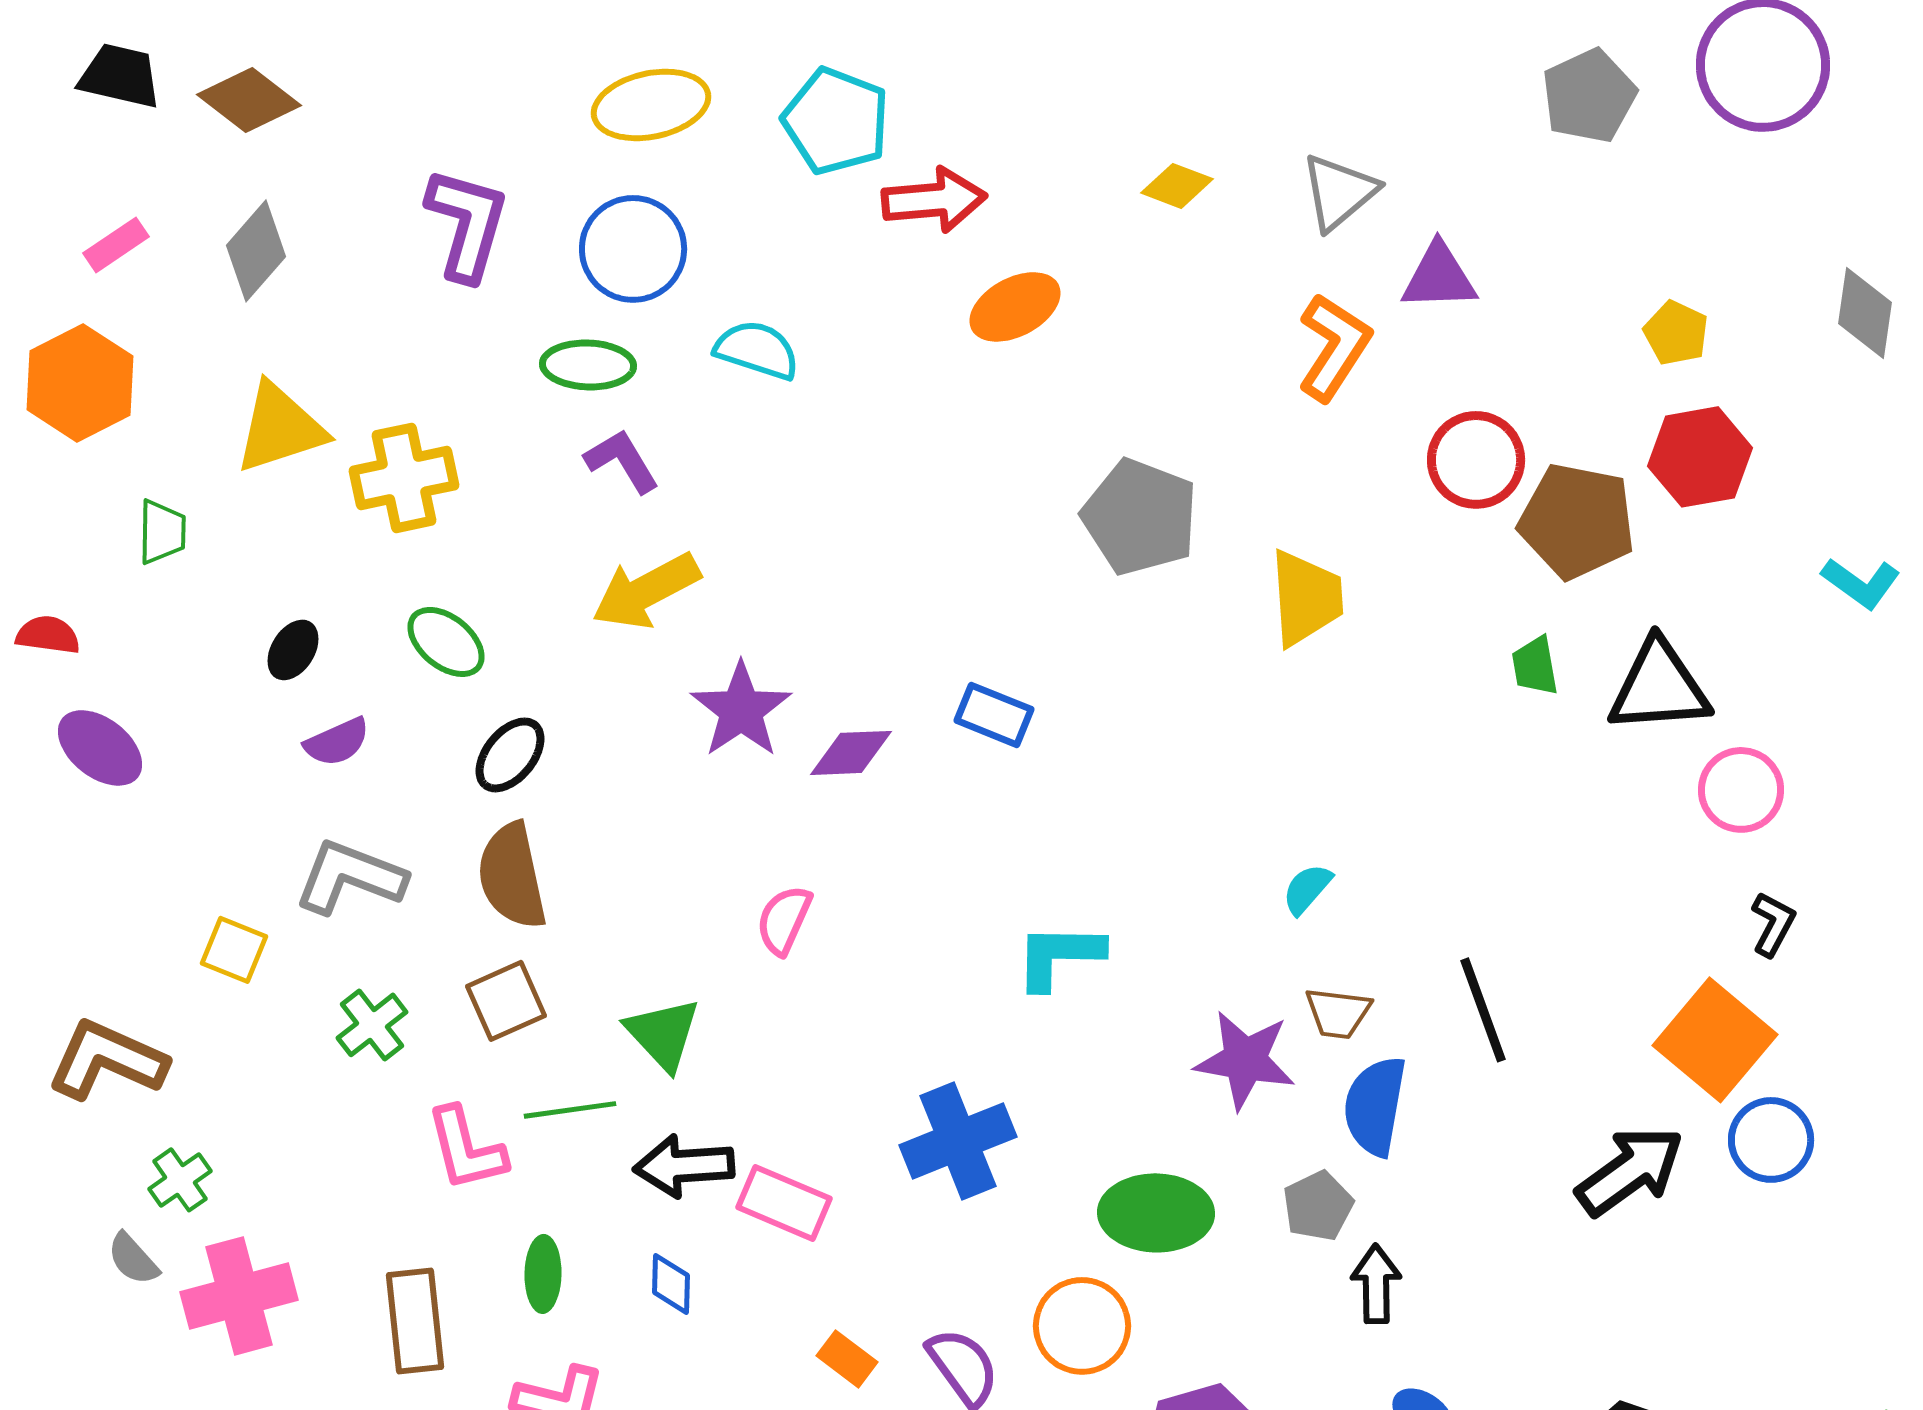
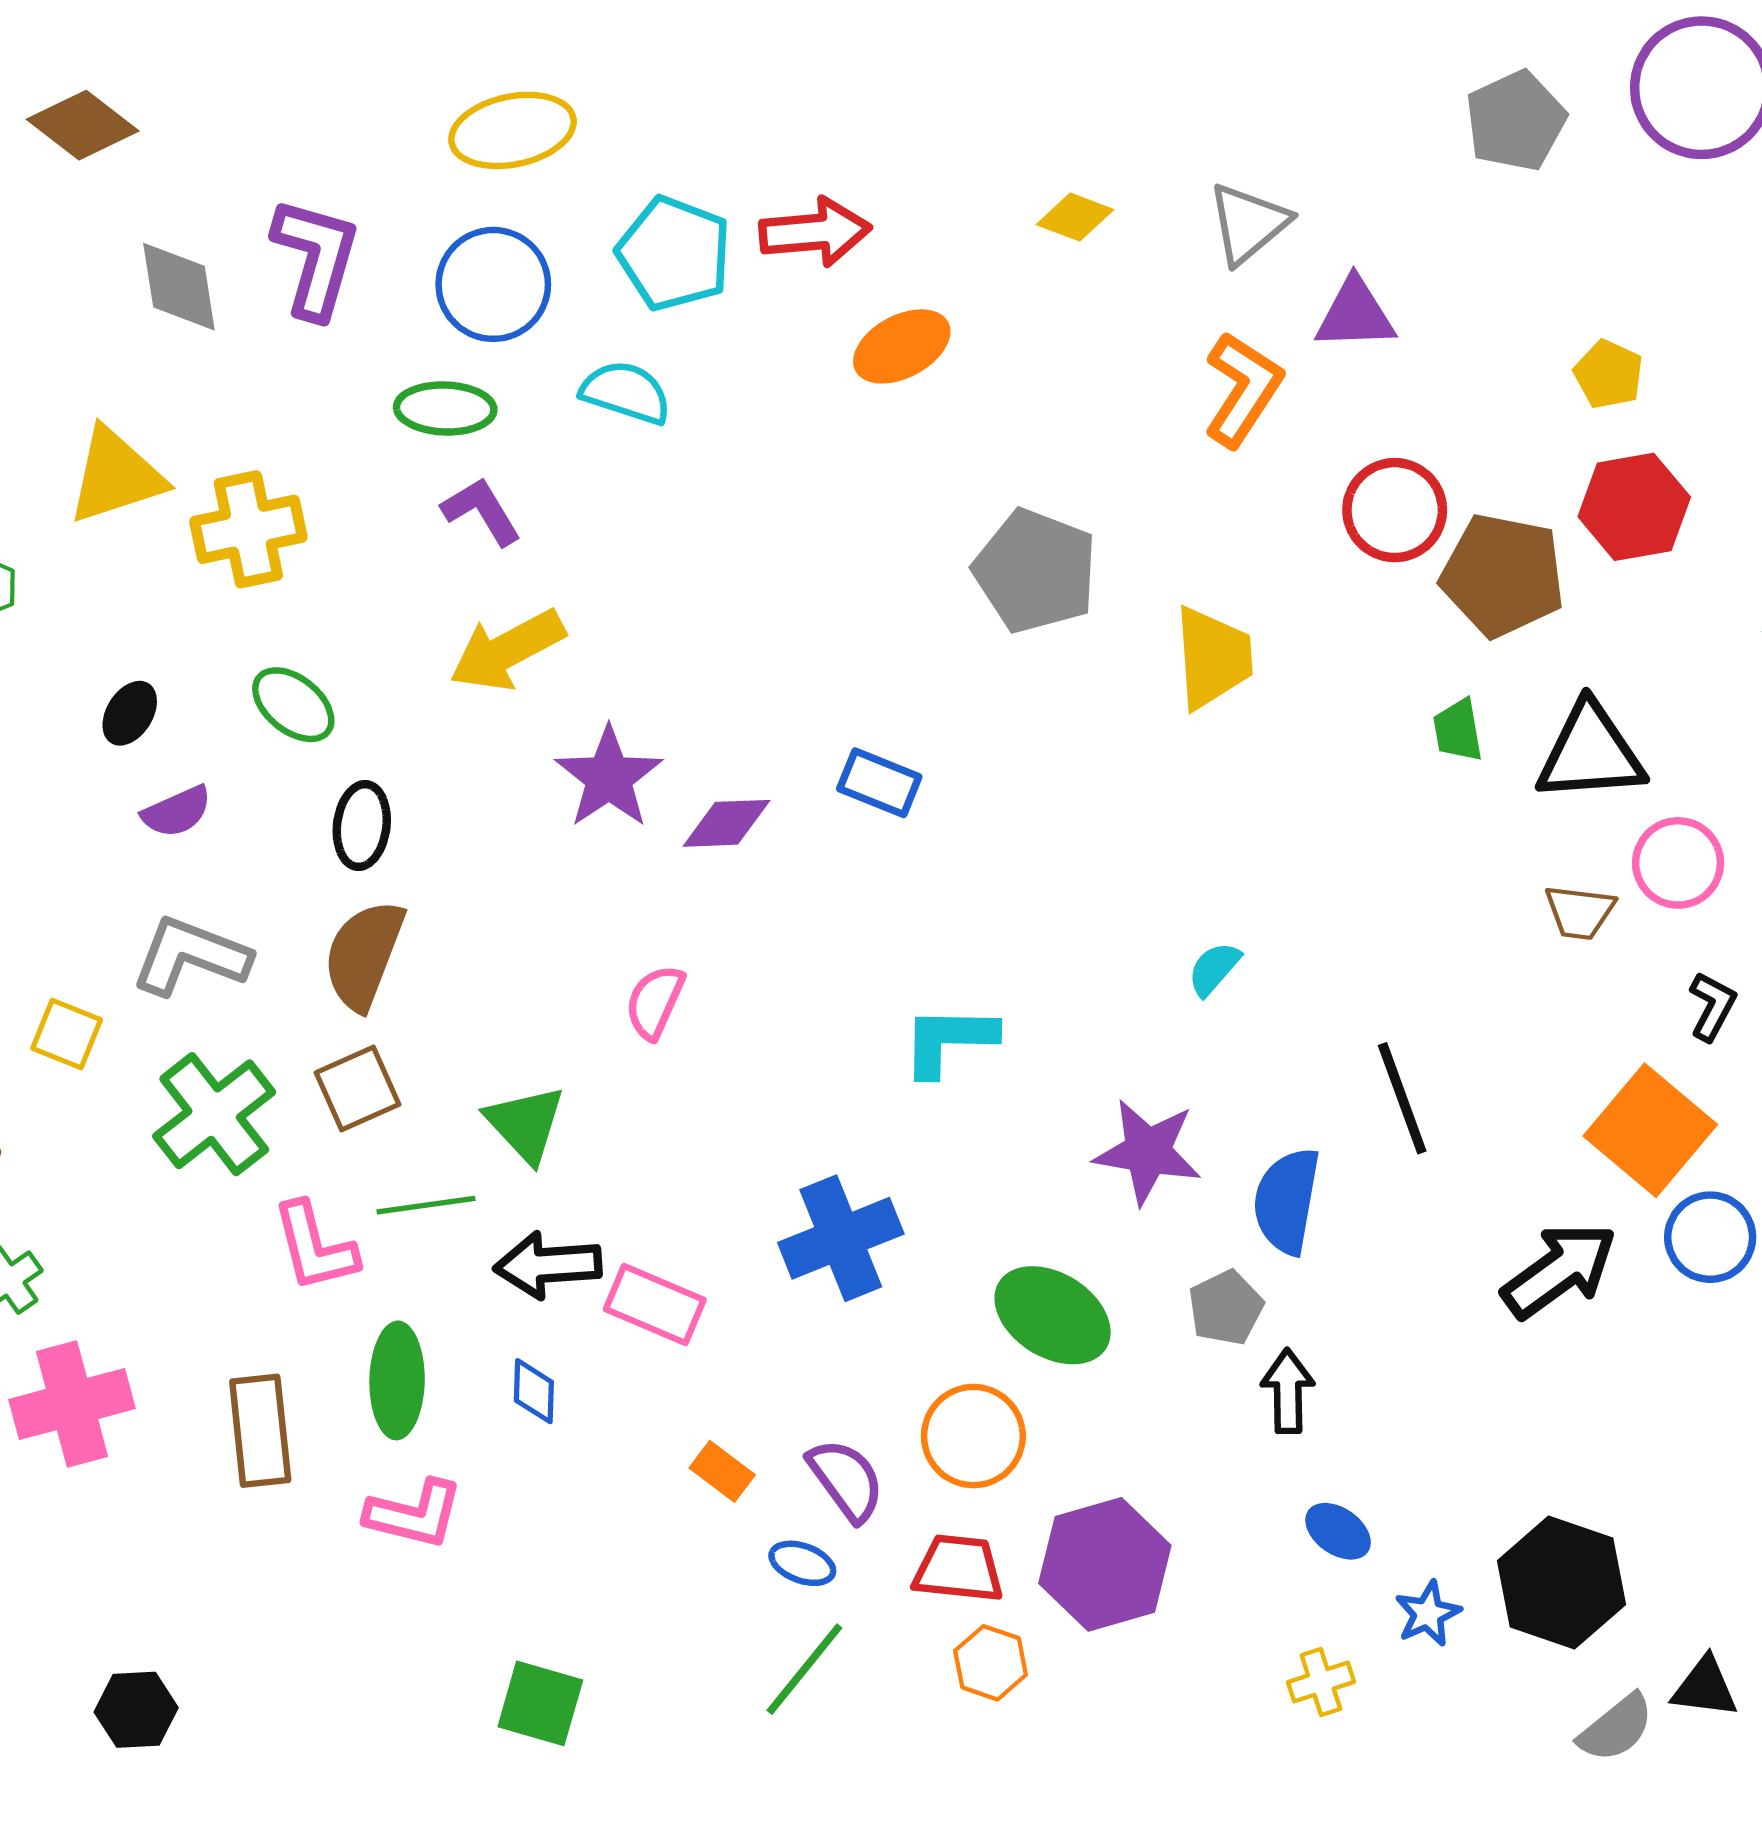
cyan pentagon: (836, 121) -> (674, 253), moved
gray diamond: (256, 251) -> (179, 287), moved, turned -50
black ellipse: (510, 755) -> (362, 826), turned -32
brown semicircle: (512, 876) -> (364, 955), turned 33
brown trapezoid: (1338, 1013) -> (1580, 912), moved
green cross: (372, 1025) -> (214, 1114), size x1.6
green ellipse: (1156, 1213) -> (1053, 1315), turned 31
green ellipse: (543, 1274) -> (397, 1380), size x1.4

